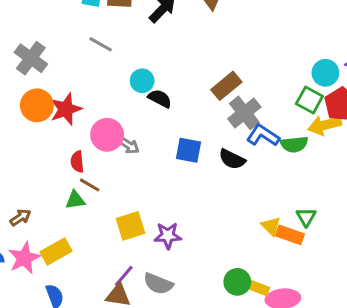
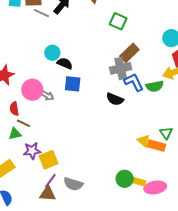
gray line: (101, 44) -> (41, 13), moved
brown rectangle: (226, 86) -> (129, 53), moved
green square: (309, 100) -> (118, 21), moved
gray cross: (244, 113) -> (121, 68), turned 30
blue L-shape: (263, 136) -> (134, 82), turned 35
blue square: (188, 150) -> (73, 84), moved
yellow square: (130, 226) -> (49, 160), moved
purple star: (168, 236) -> (32, 151), moved

